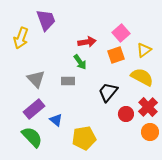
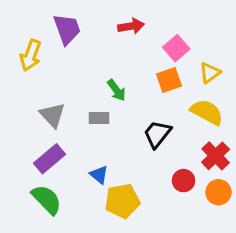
red arrow: (87, 42) -> (131, 26), moved
red circle: (126, 114) -> (184, 181), moved
blue triangle: (56, 120) -> (99, 175), moved

